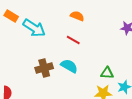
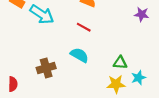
brown cross: (44, 68) -> (46, 68), moved

